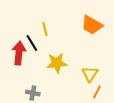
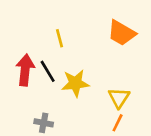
black line: (32, 43) -> (48, 71), moved
orange line: (97, 92) -> (118, 123), moved

